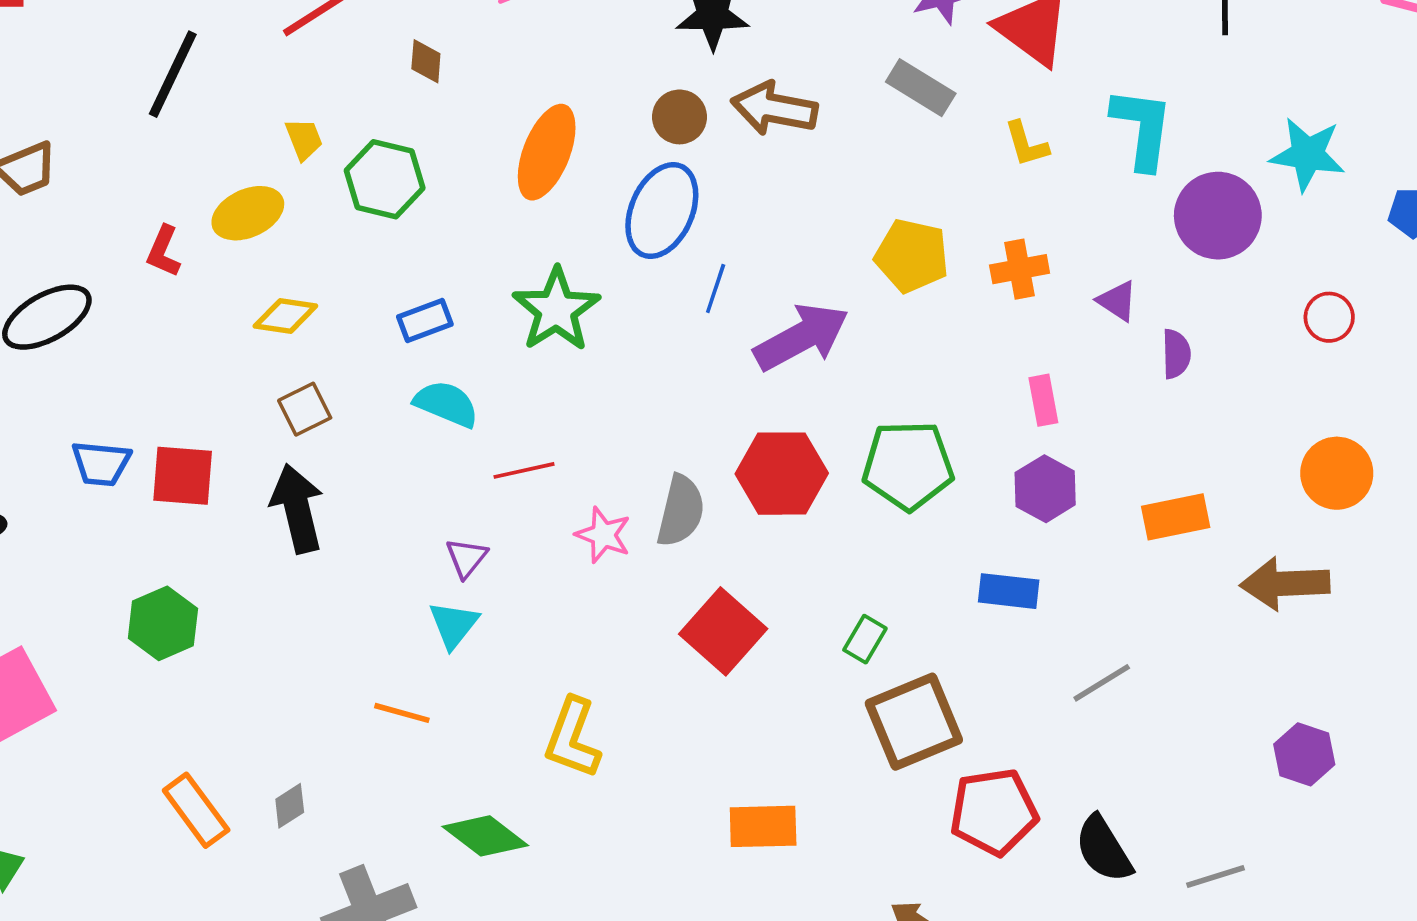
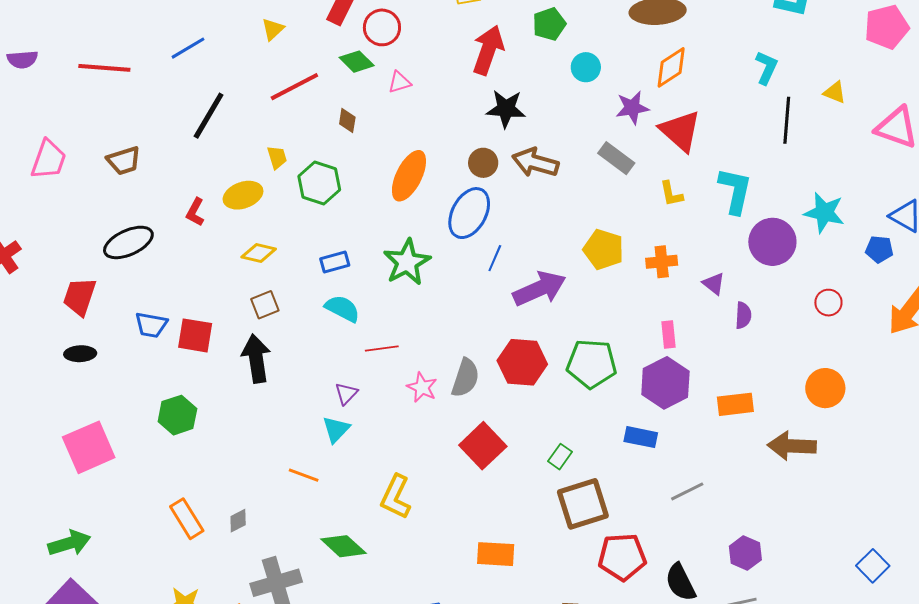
purple hexagon: (1045, 489) -> (665, 383), size x1.4
purple hexagon: (1304, 754) -> (745, 553), moved

